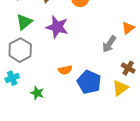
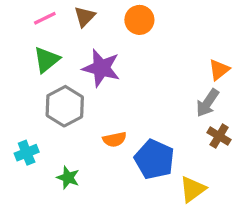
gray arrow: (109, 44) -> (207, 103), moved
gray hexagon: (20, 50) -> (65, 106), moved
yellow triangle: (120, 88) -> (193, 189), moved

